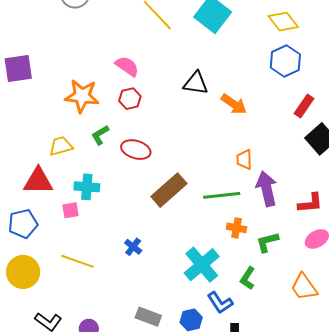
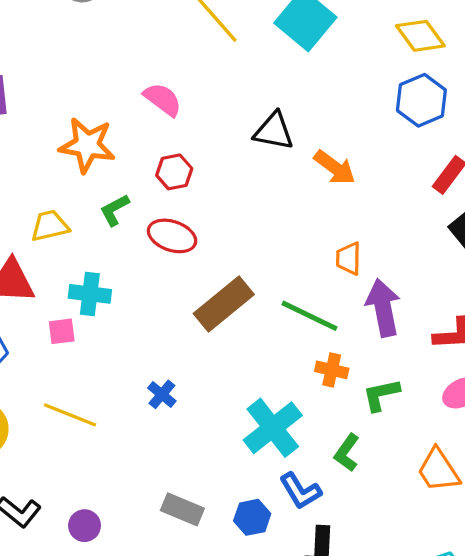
red hexagon: (130, 99) -> (174, 172), moved
green line: (222, 195) -> (309, 316), turned 30

